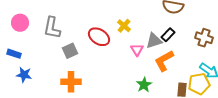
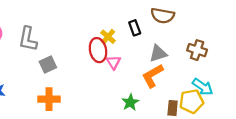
black rectangle: (168, 35) -> (135, 28), moved, turned -64
red ellipse: (99, 37) -> (98, 50), moved, turned 45
gray triangle: (154, 41) -> (158, 53), moved
pink triangle: (137, 50) -> (114, 62), moved

